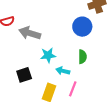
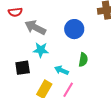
blue circle: (82, 27) -> (74, 29), moved
cyan star: (48, 55) -> (41, 50), moved

